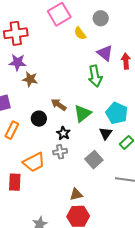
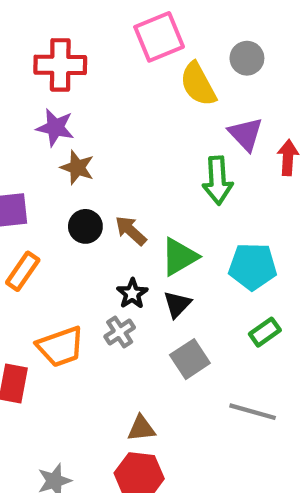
yellow semicircle: (80, 33) -> (198, 84), size x1.5
cyan pentagon: (117, 113) -> (253, 267), turned -30
black circle: (39, 119) -> (85, 226), moved
black triangle: (106, 133) -> (177, 304), moved
gray cross: (60, 152) -> (120, 332), turned -32

